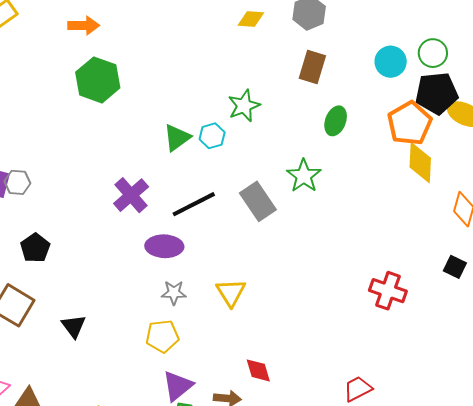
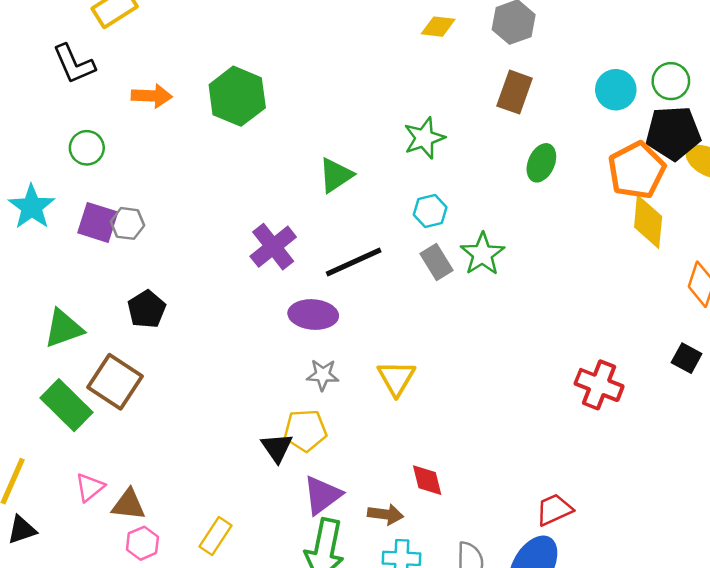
orange arrow: (84, 25) -> (152, 96), moved
cyan hexagon: (212, 136) -> (430, 211), moved
green star: (304, 176) -> (482, 254), moved
gray rectangle: (258, 201) -> (436, 262), size x0.7
black triangle: (74, 326) -> (277, 448), moved

